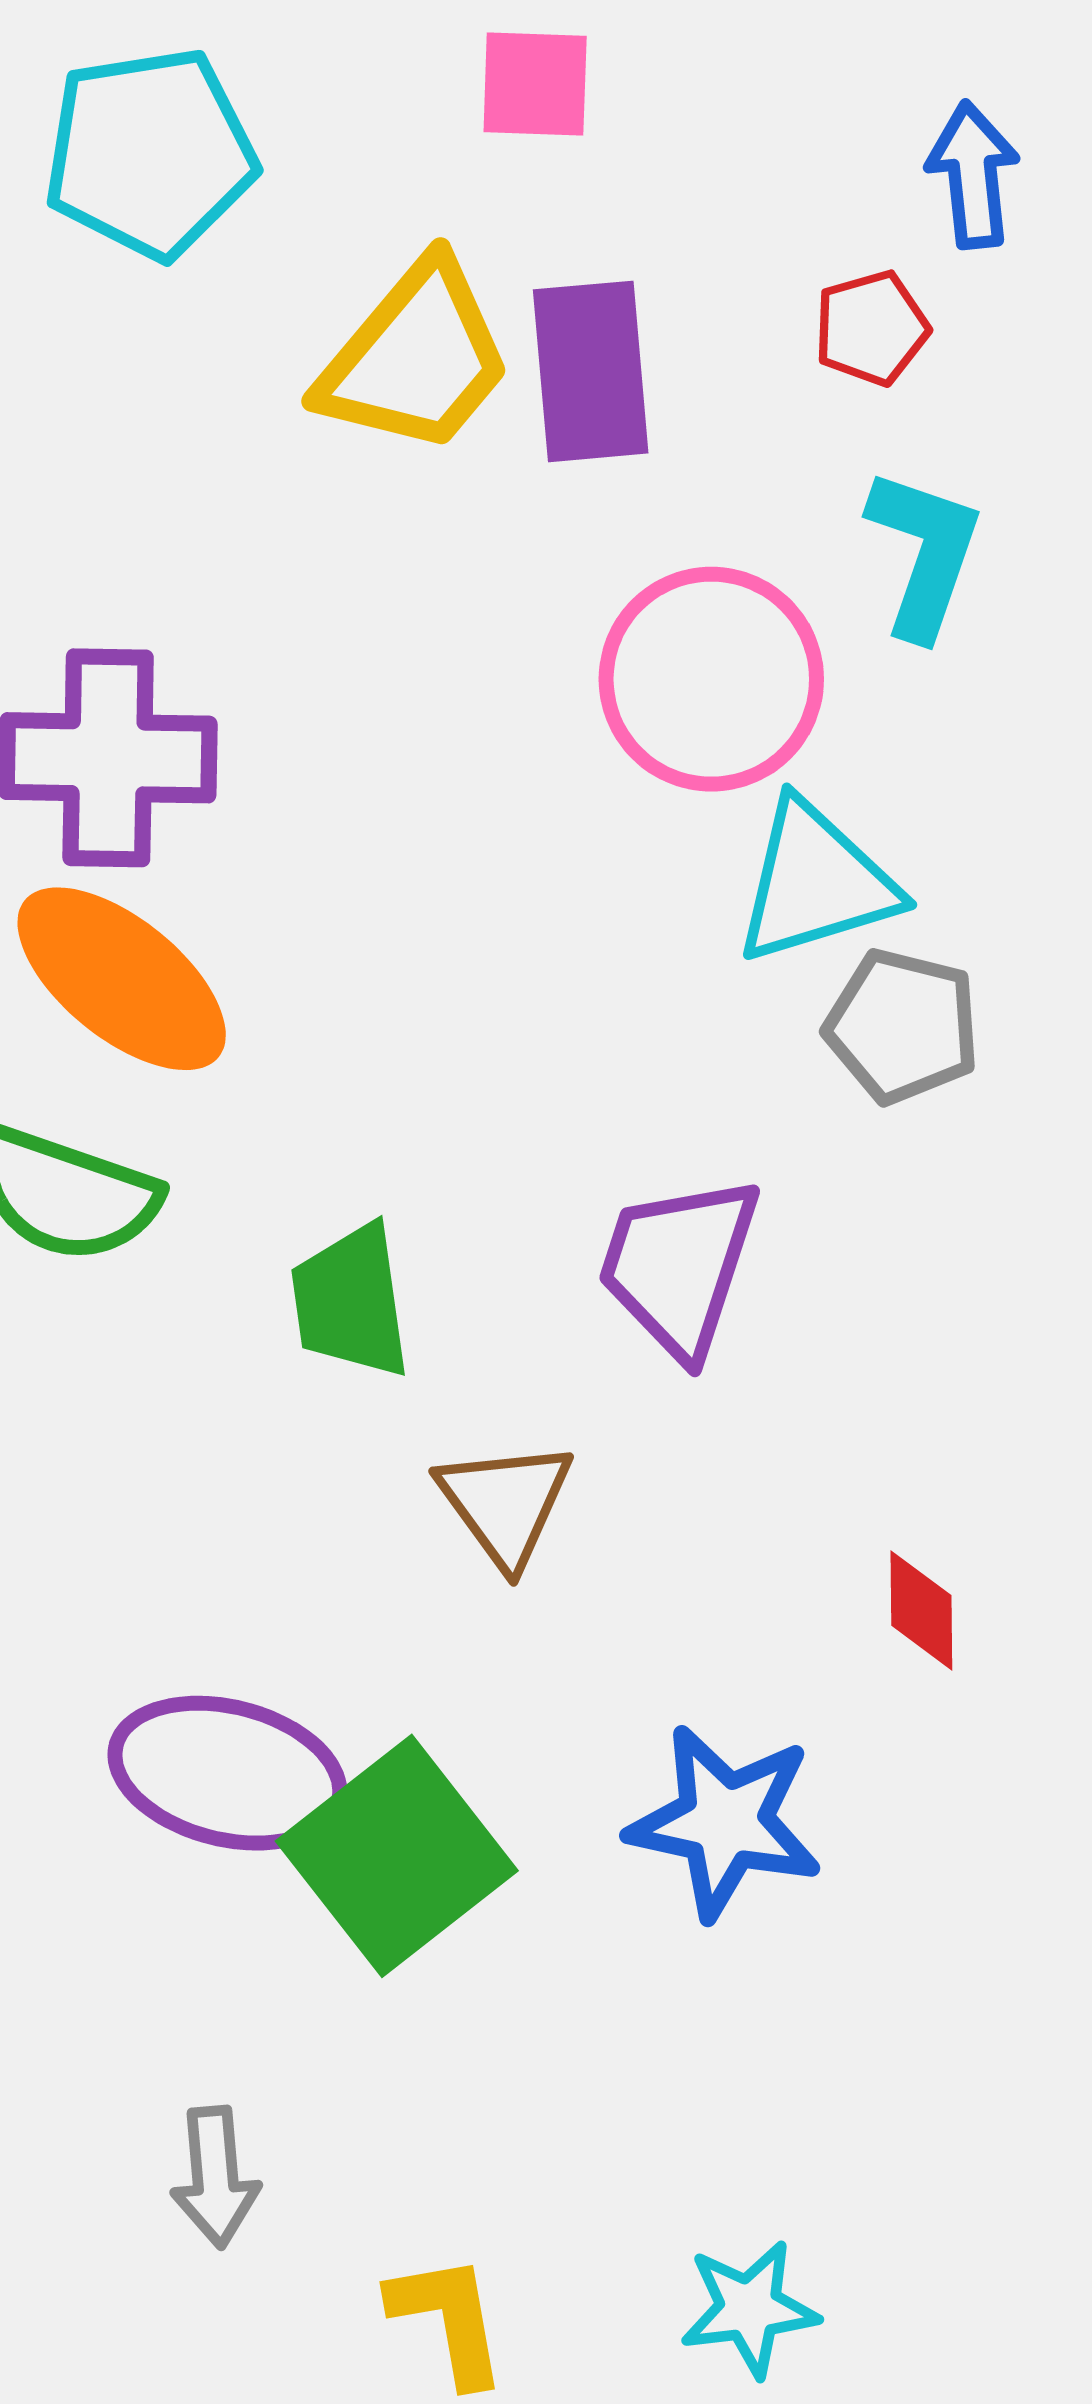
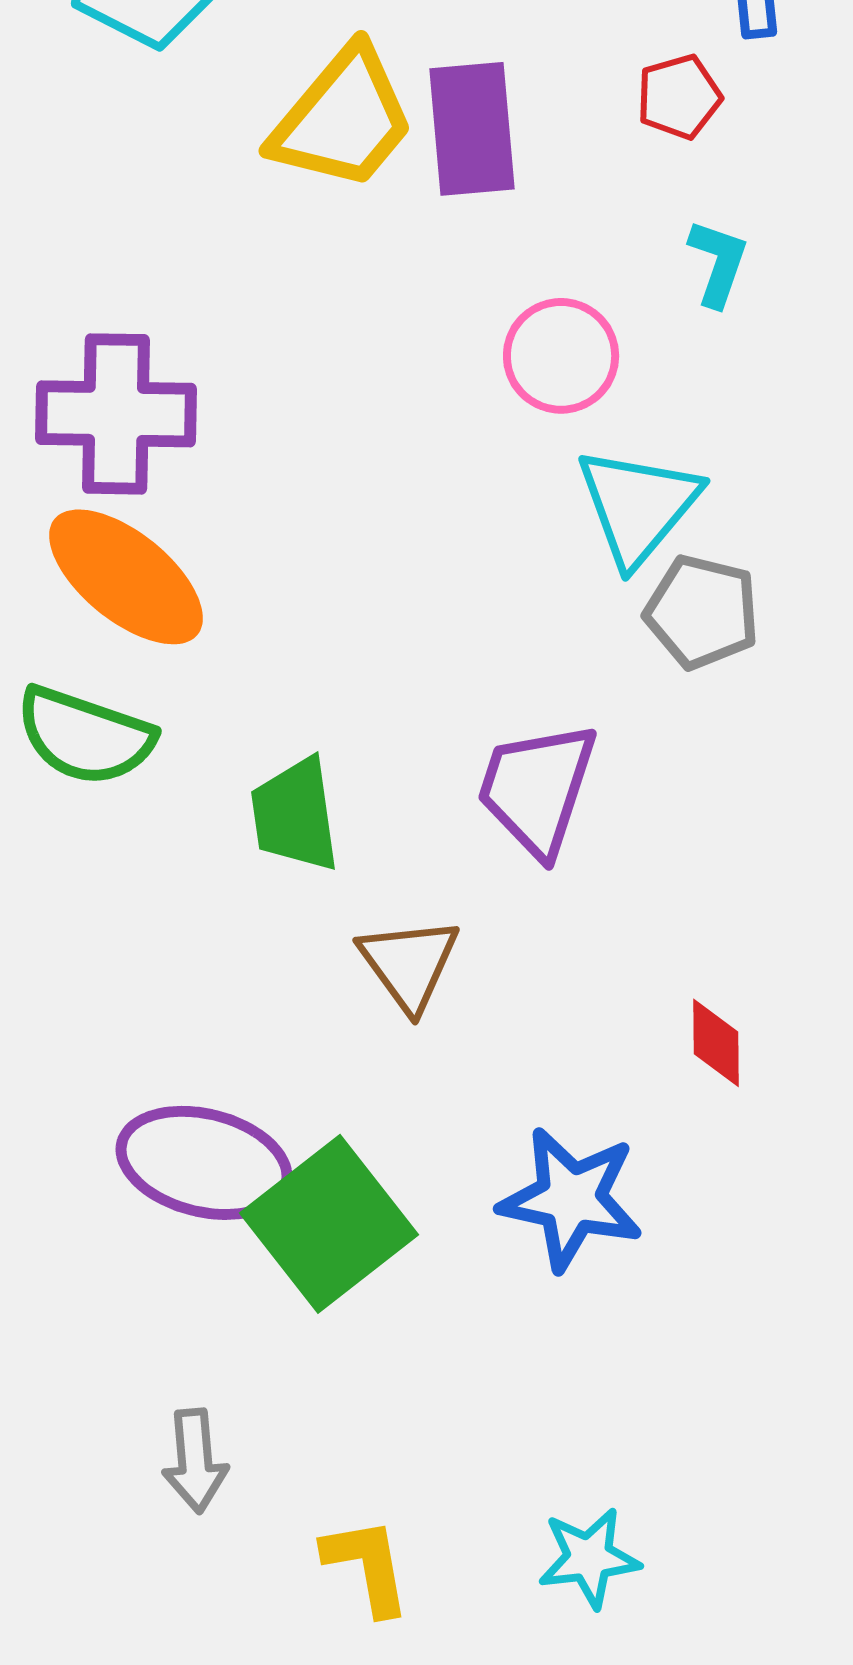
cyan L-shape: (924, 553) -> (718, 263), size x0.7
pink circle: (711, 679) -> (561, 356), size x0.7
cyan triangle: (816, 882) -> (638, 506), turned -33

